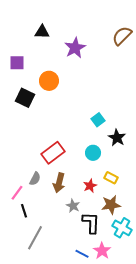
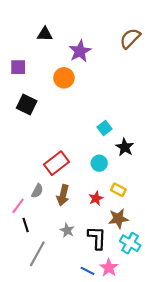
orange circle: (49, 81) -> (64, 78), moved
gray star: (73, 206) -> (67, 230), moved

